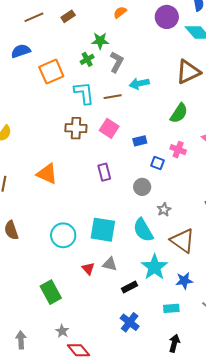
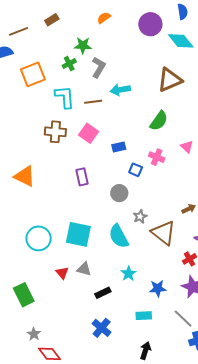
brown line: (34, 17) -> (19, 31), moved
brown triangle: (183, 241) -> (163, 233), moved
cyan star: (154, 267) -> (128, 274), size x0.6

